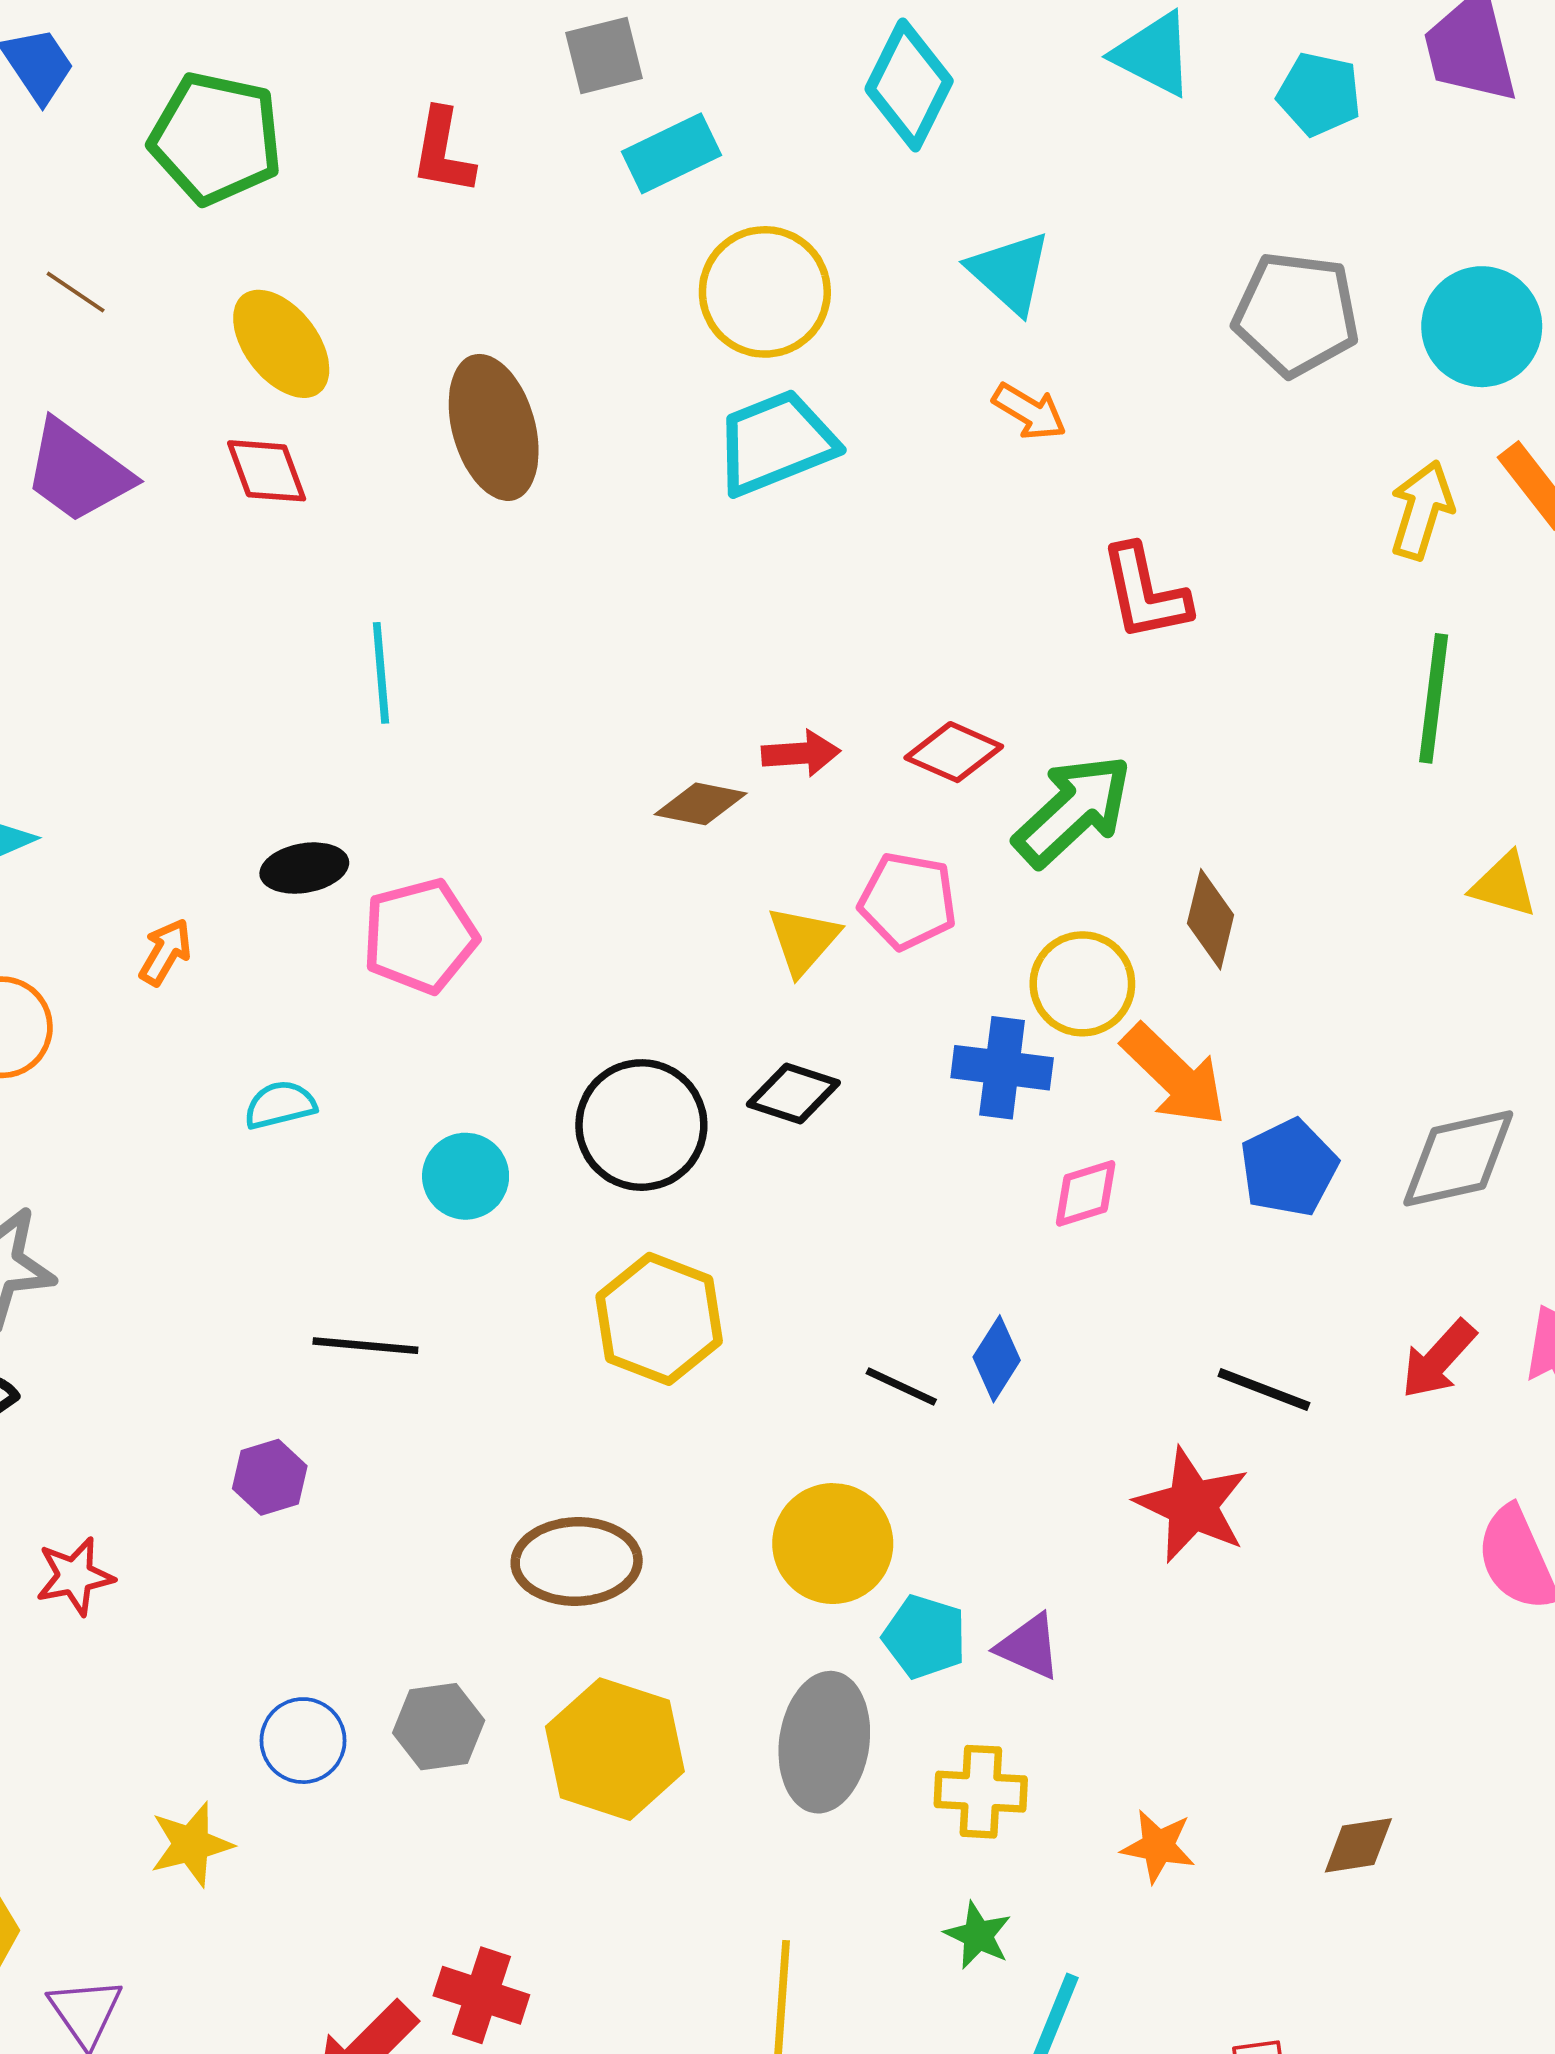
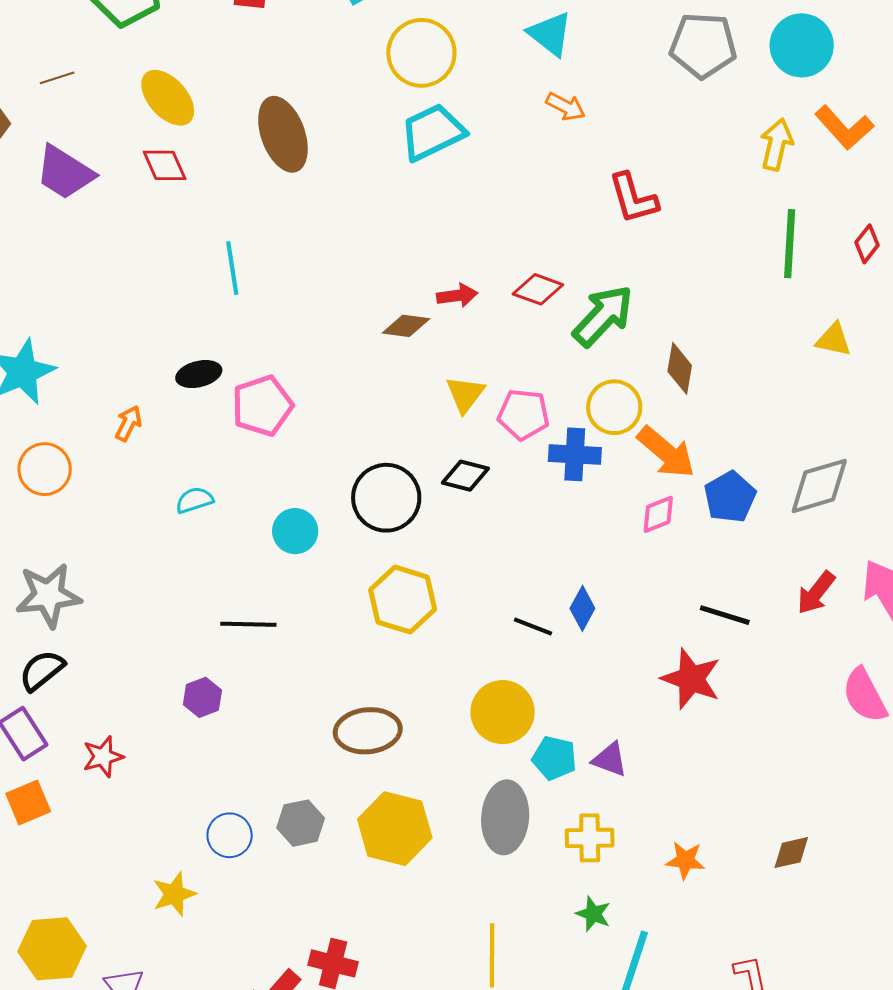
brown line: (76, 292) -> (57, 78), turned -48
pink pentagon: (908, 901) -> (524, 414), moved
pink diamond: (1086, 1193) -> (658, 514), moved

